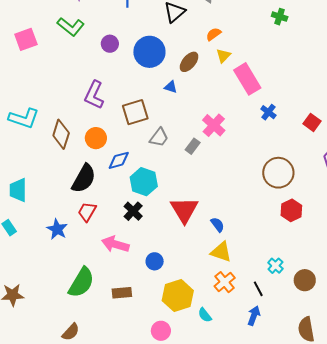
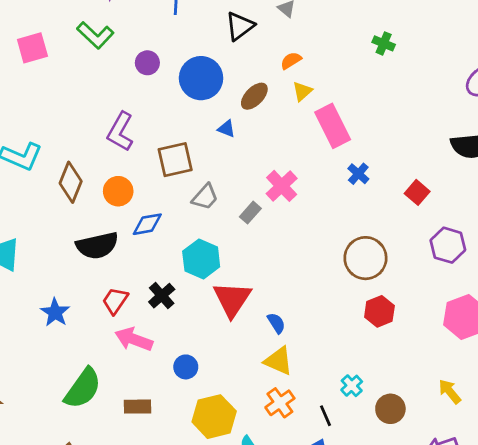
black semicircle: (84, 179) -> (97, 246), turned 44
cyan hexagon: (144, 182) -> (201, 259), moved
red trapezoid: (87, 212) -> (115, 301), moved

